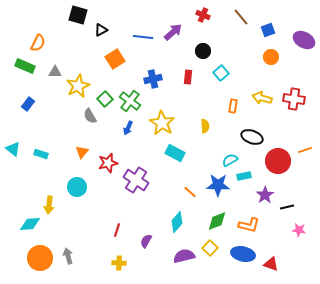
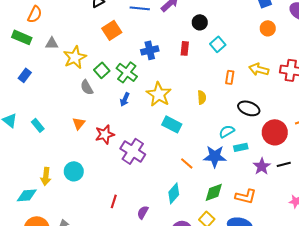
cyan rectangle: (41, 154) -> (38, 125), turned 32
cyan circle: (77, 187) -> (74, 171), moved
black line: (287, 207) -> (284, 164), moved

